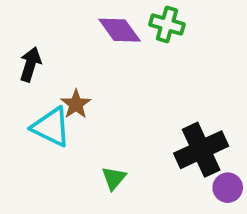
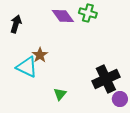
black arrow: (30, 64) -> (16, 24), moved

